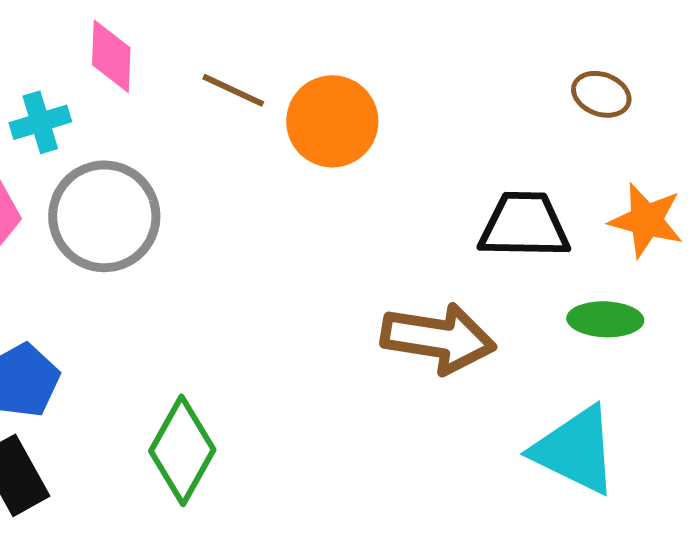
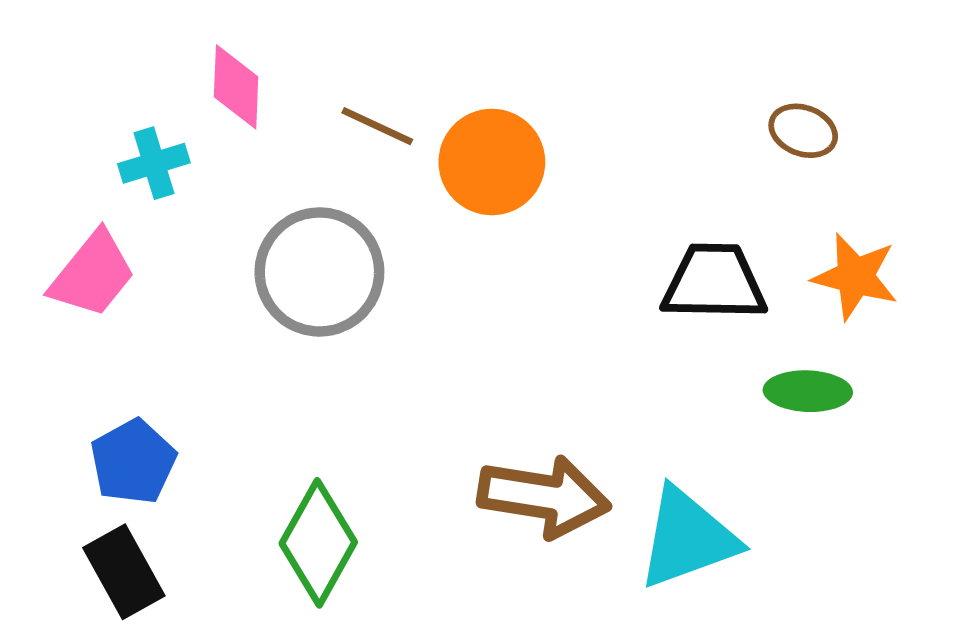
gray circle: (104, 216) -> (319, 272), moved
brown arrow: (438, 338) -> (544, 496), moved
cyan triangle: (575, 450) -> (687, 538), moved, turned -46

